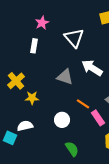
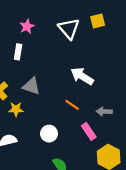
white triangle: (74, 38) -> (69, 29), moved
gray triangle: (65, 77) -> (31, 86), moved
orange line: (83, 104) -> (72, 105), moved

